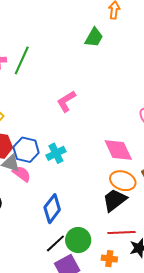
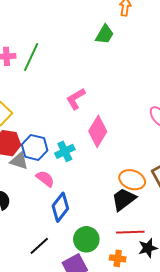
pink diamond: (118, 150) -> (98, 131), moved, turned 56
pink semicircle: (22, 174) -> (45, 179), moved
black line: (55, 243) -> (39, 246), moved

